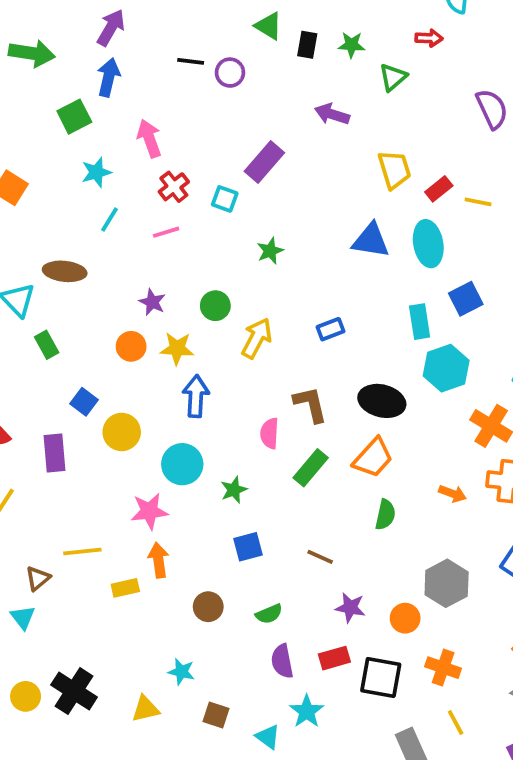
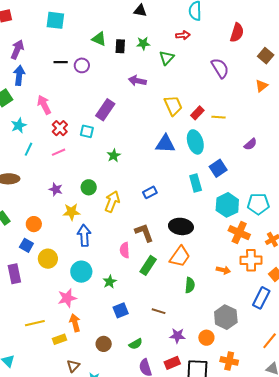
orange circle: (131, 346) -> (34, 224), moved
cyan hexagon: (446, 368) -> (227, 205), moved
brown triangle: (38, 578) -> (73, 366), moved

